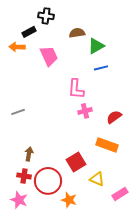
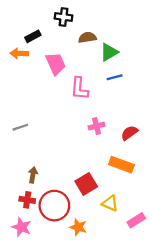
black cross: (46, 16) -> (64, 17), moved
pink L-shape: (76, 89) -> (79, 89), moved

